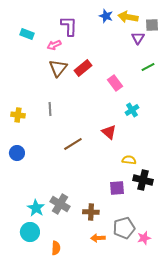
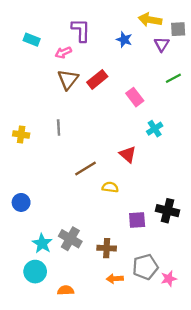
blue star: (106, 16) -> (124, 40), moved
blue circle: (17, 153) -> (21, 202), moved
yellow semicircle: (129, 160) -> (110, 187), moved
orange semicircle: (56, 248) -> (66, 290), turned -96

